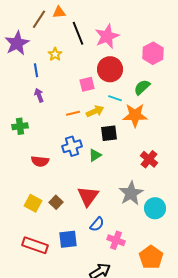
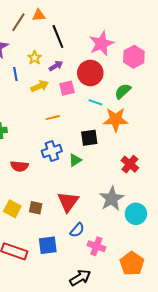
pink star: (107, 36) -> (101, 44), moved
purple arrow: (39, 95) -> (56, 66), moved, turned 80
yellow arrow: (95, 111) -> (40, 86), moved
brown square: (56, 202) -> (36, 208), turned -32

